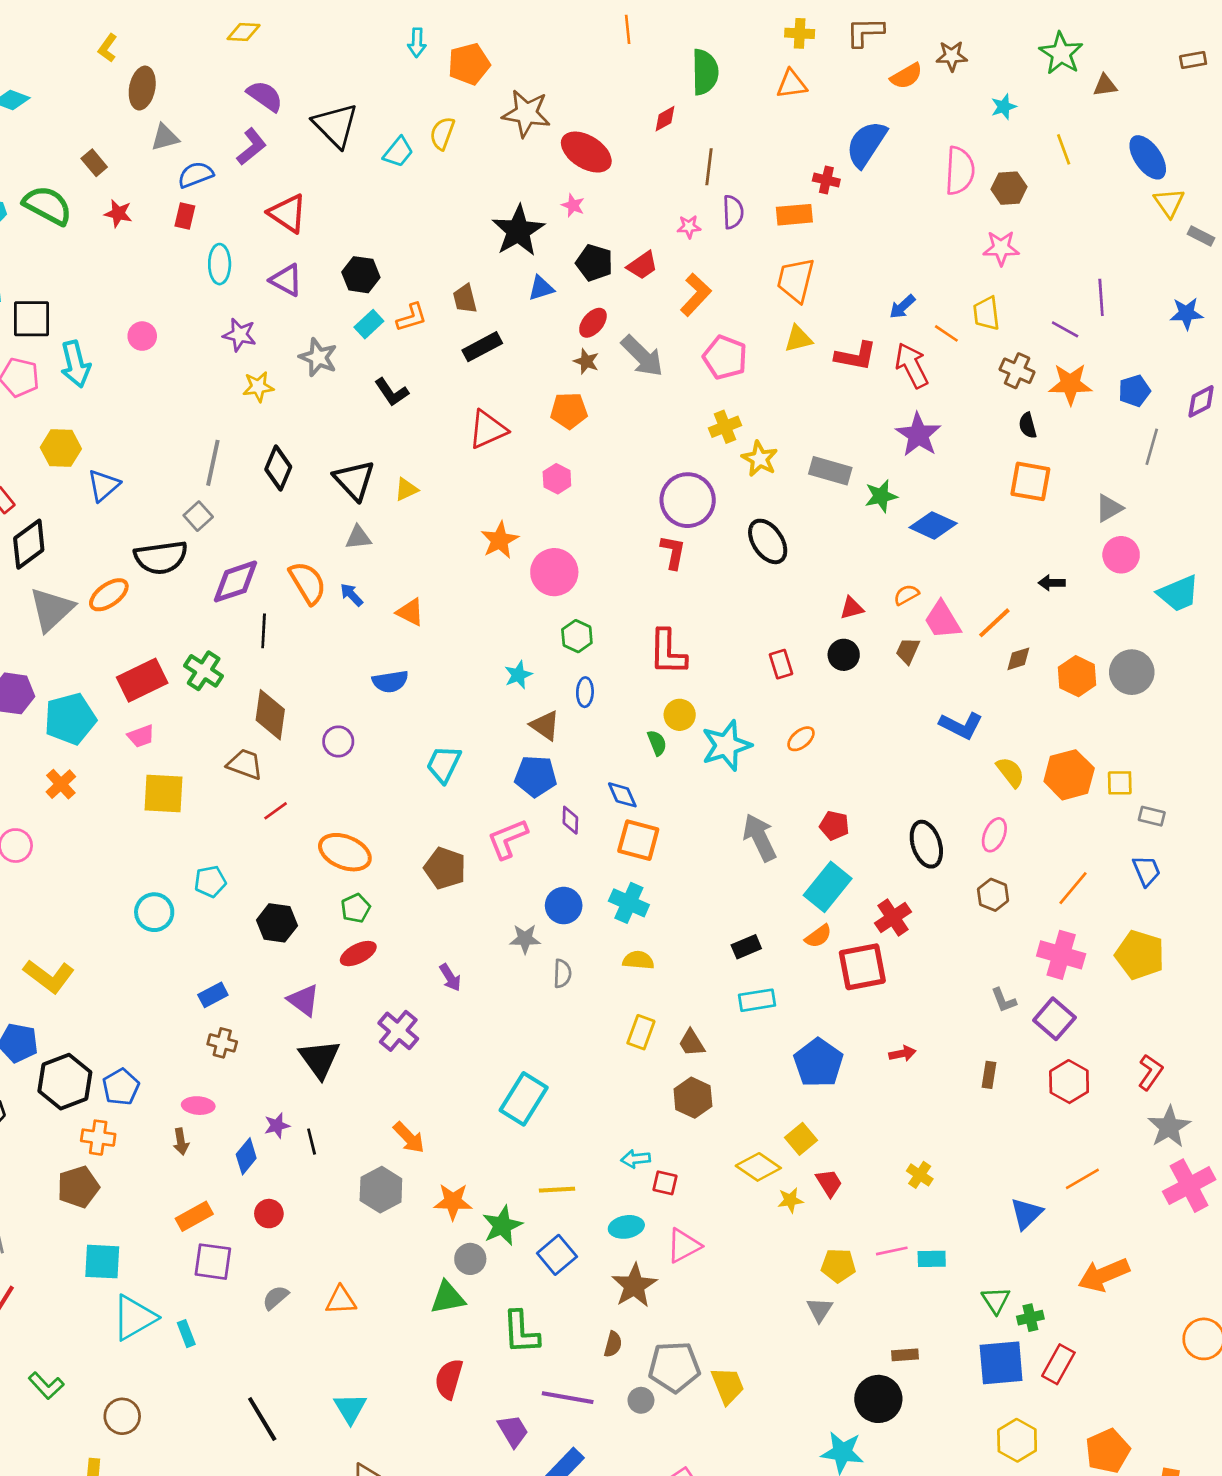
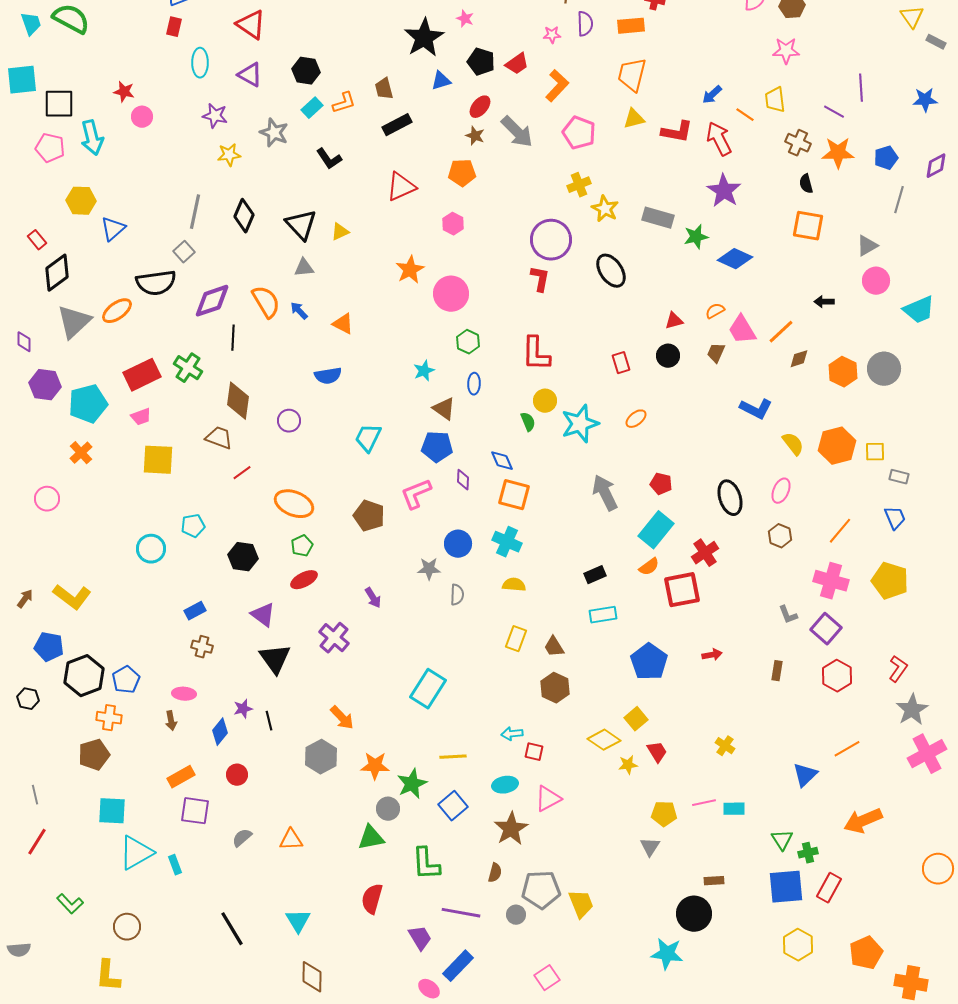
red star: (118, 213) -> (124, 92), moved

